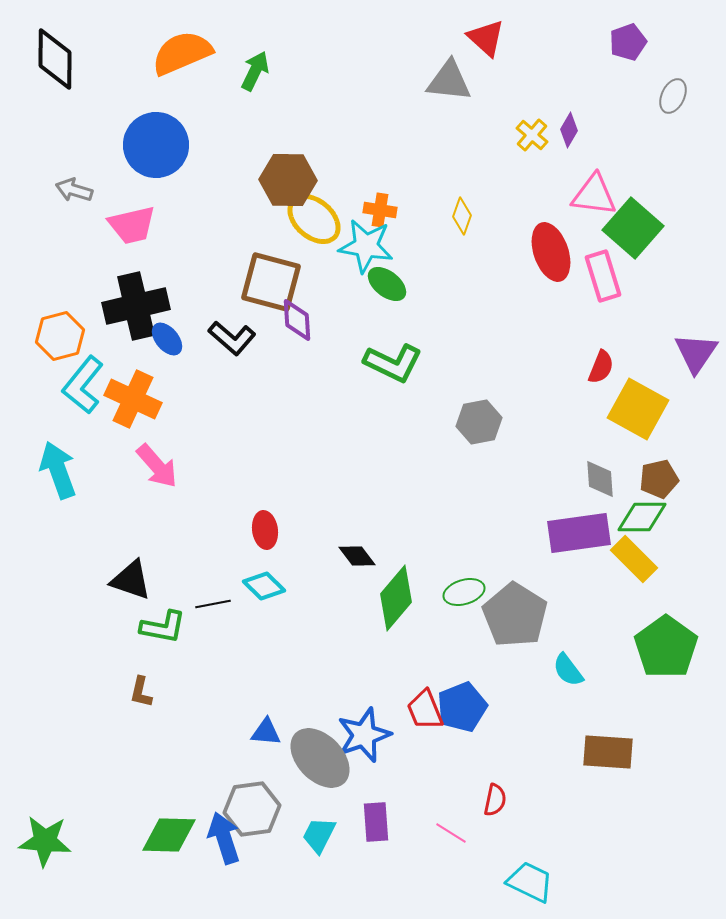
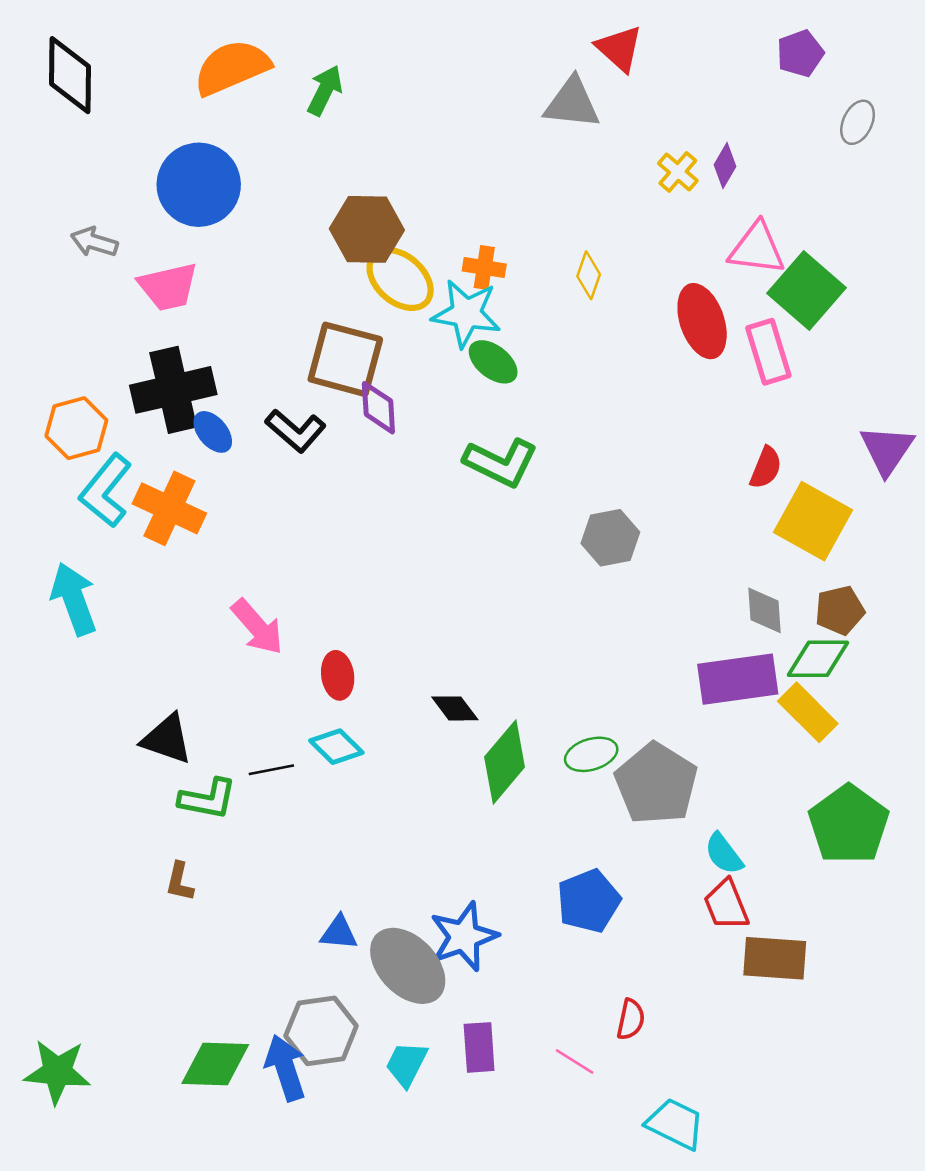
pink arrow: (157, 466) -> (257, 627), moved
red trapezoid: (425, 710) -> (726, 905), moved

